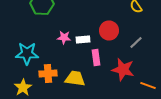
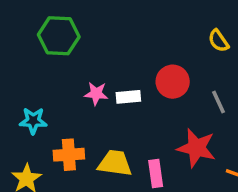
gray line: (136, 42) -> (219, 102), turned -72
cyan star: (27, 54) -> (33, 121), size x0.7
pink rectangle: (96, 58) -> (156, 173), moved

